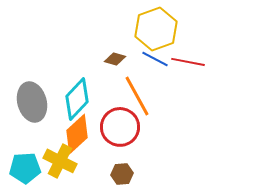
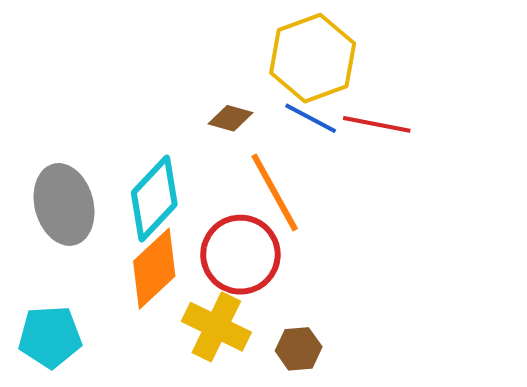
yellow cross: (60, 161) -> (216, 327), moved
brown hexagon: (122, 174) -> (299, 349), moved

